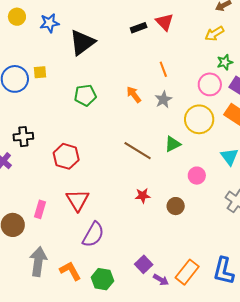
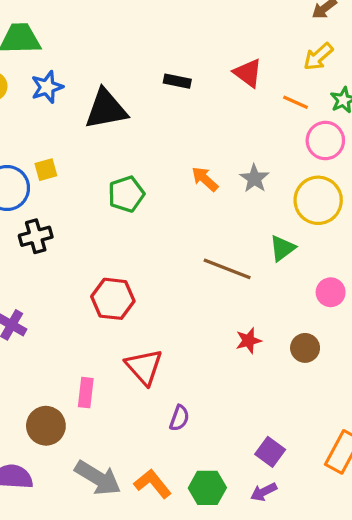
red triangle: (165, 22) -> (248, 73), moved
black rectangle: (139, 28) -> (177, 81), moved, turned 42
black triangle: (82, 42) -> (106, 109), turned 36
orange line: (163, 69) -> (296, 102), moved, turned -35
black cross: (23, 137) -> (36, 236), moved
purple semicircle: (93, 235) -> (179, 418), size x0.6
gray arrow: (38, 262) -> (98, 478), turned 124
purple arrow: (161, 280) -> (264, 492), moved, turned 133

